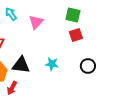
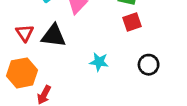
black triangle: (21, 65) -> (54, 36), moved

